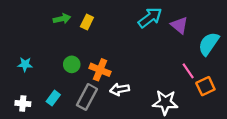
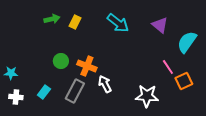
cyan arrow: (150, 18) -> (118, 23), moved, turned 75
cyan star: (25, 64) -> (11, 73), moved
white arrow: (120, 89) -> (105, 84), turned 72

